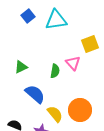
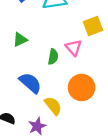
green triangle: (21, 67) -> (20, 40), moved
orange circle: (80, 110) -> (82, 87), moved

